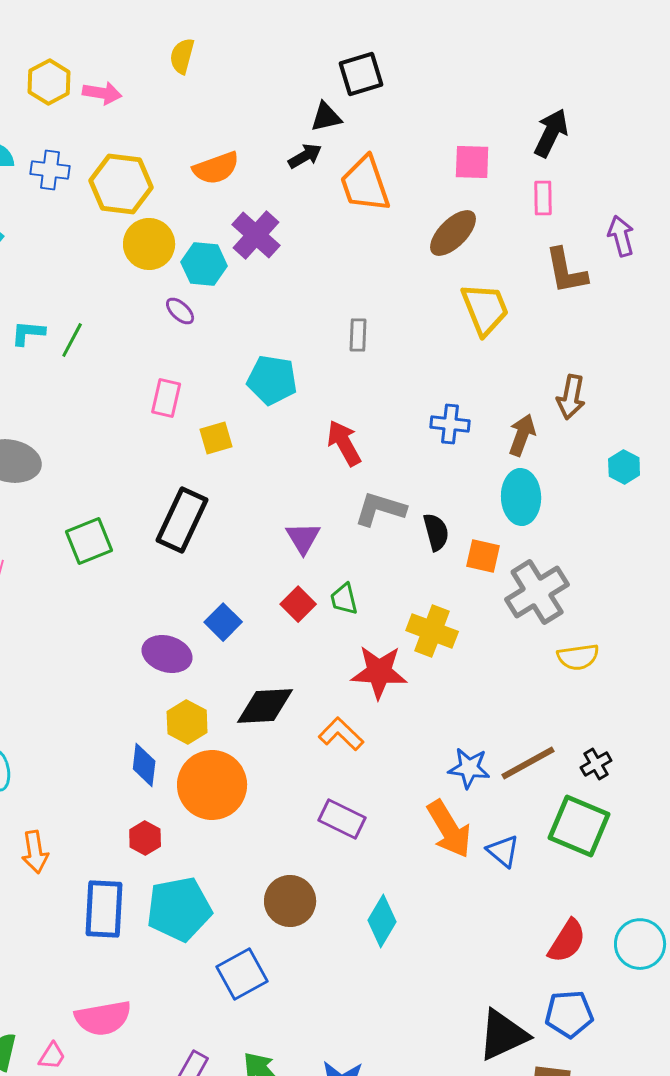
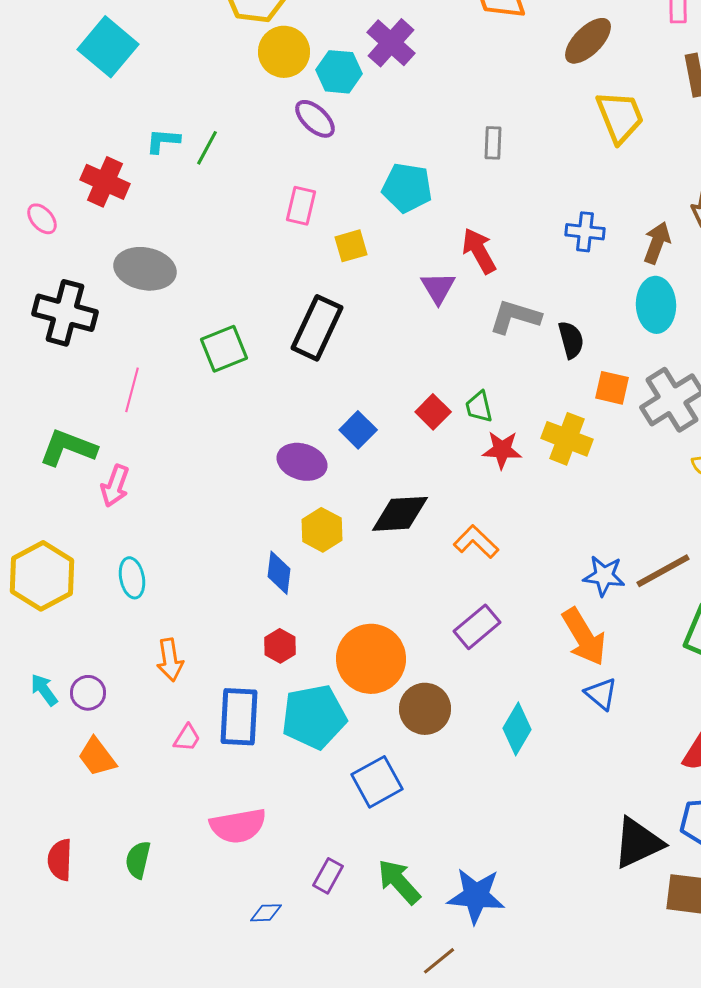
purple ellipse: (180, 311) -> (315, 119), size x1.4
purple triangle: (303, 538) -> (438, 288), moved
orange square: (483, 556) -> (612, 388), moved
red star: (379, 672) -> (502, 450), moved, size x0.7
orange circle: (212, 785) -> (371, 659), moved
purple rectangle: (342, 819) -> (477, 627), turned -66
blue triangle: (503, 851) -> (601, 694), moved
pink trapezoid: (52, 1056) -> (187, 738), moved

